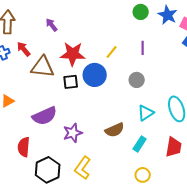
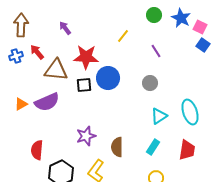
purple line: (143, 48) -> (156, 51), turned -32
yellow line: (112, 52) -> (123, 36), moved
purple semicircle: (45, 116) -> (47, 102), moved
brown semicircle: (115, 130) -> (117, 147), moved, turned 114

